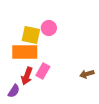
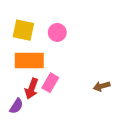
yellow square: (31, 35) -> (23, 30), moved

